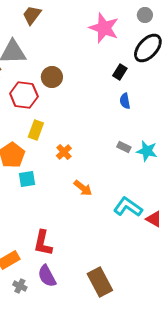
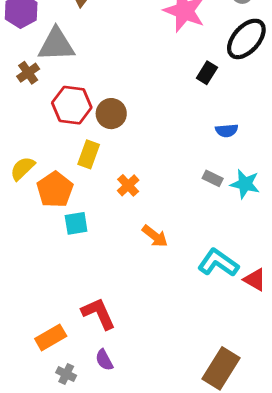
brown circle: (52, 77) -> (111, 114), moved
blue semicircle: (125, 101) -> (227, 130), moved, turned -84
red L-shape: (43, 243) -> (99, 313), turned 144
purple semicircle: (47, 276) -> (104, 360), size x0.7
brown rectangle: (100, 282) -> (221, 368), moved, turned 60

